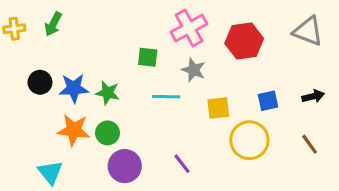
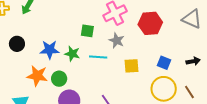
blue star: (74, 88) -> (50, 50), moved
green star: (108, 93) -> (72, 54), moved
blue square: (268, 101) -> (164, 63), turned 32
yellow circle: (249, 140) -> (164, 89), moved

